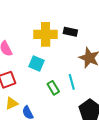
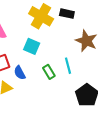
yellow cross: (46, 34) -> (41, 16), turned 30
blue semicircle: (28, 113) -> (20, 73), moved

